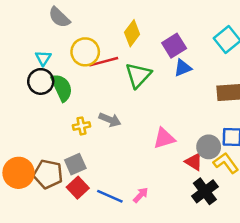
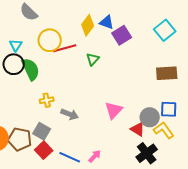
blue triangle: (183, 68) -> (107, 22), moved, turned 42
green triangle: (138, 75) -> (93, 59), size x0.6
gray arrow: (110, 120) -> (70, 114), moved
pink triangle: (164, 138) -> (114, 110), turned -30
gray square: (75, 164) -> (42, 131), turned -36

